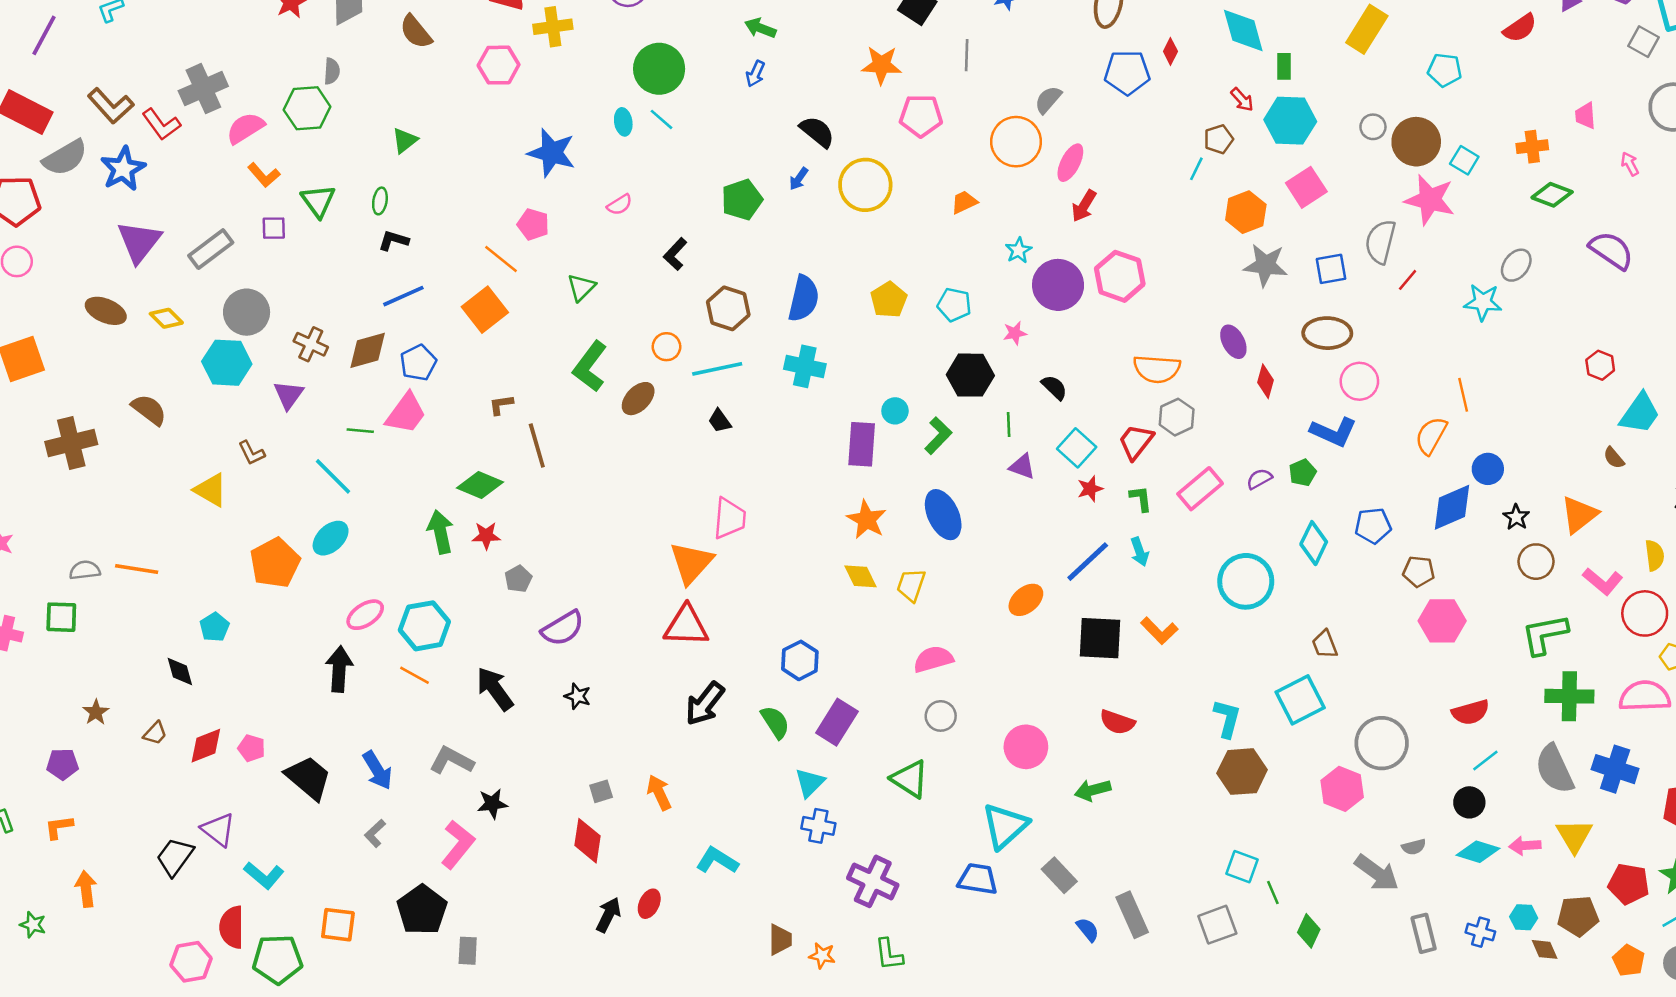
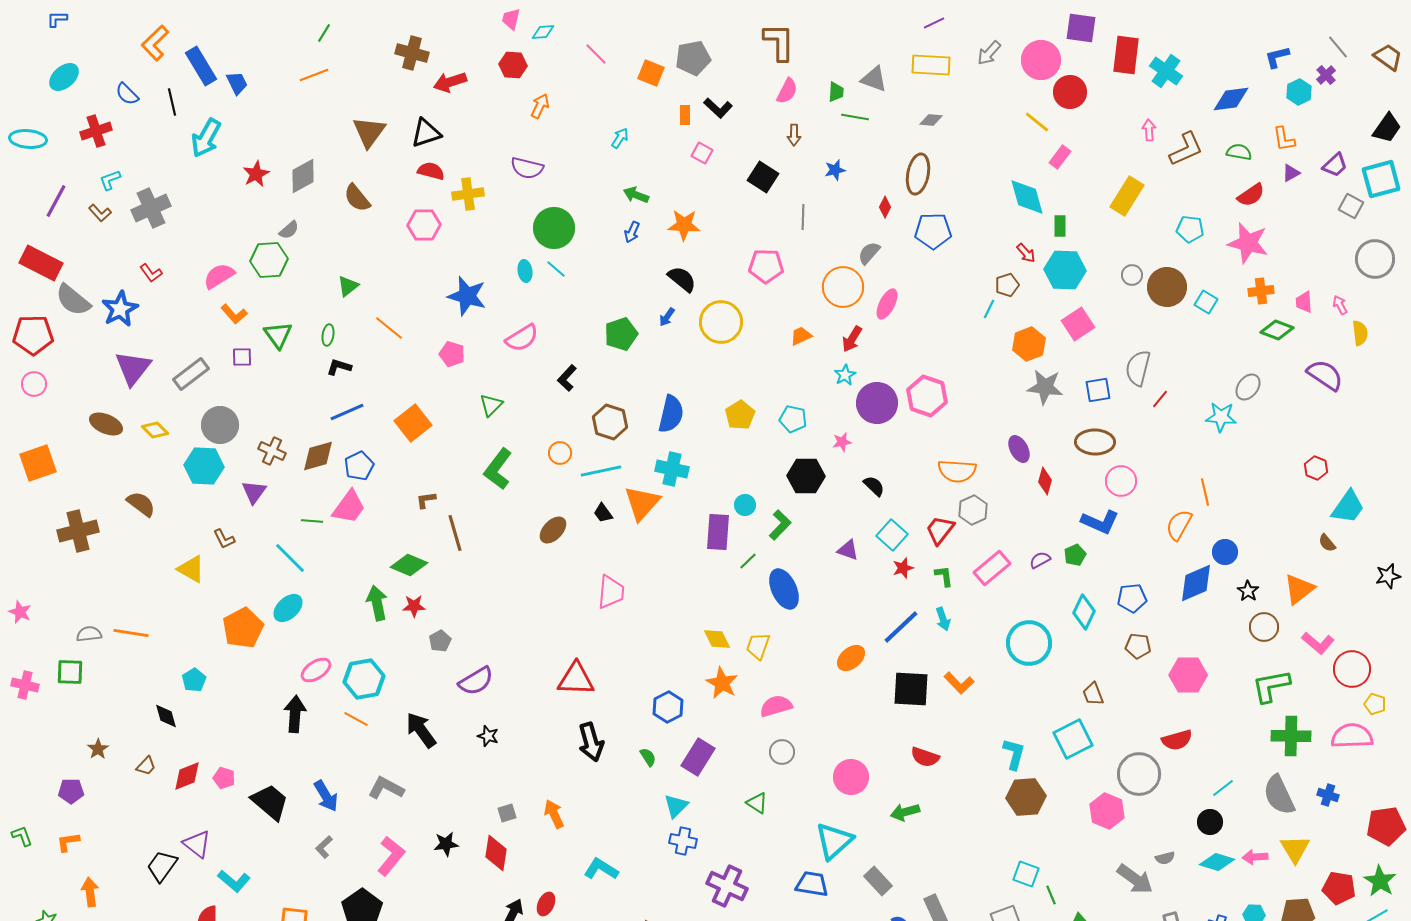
red diamond: (1170, 51) -> (885, 207), moved
orange star: (881, 65) -> (684, 225), moved
gray semicircle: (332, 71) -> (289, 230), turned 45
gray cross: (203, 89) -> (151, 208), moved
brown L-shape: (111, 106) -> (100, 213), moved, size x0.6
pink trapezoid: (1585, 116) -> (1304, 302), moved
red L-shape: (161, 124) -> (151, 273), size x0.7
gray semicircle: (65, 158) -> (73, 300), turned 69
pink star: (1430, 200) -> (1248, 243), moved
pink semicircle: (620, 205) -> (522, 338), size x1.6
red arrow: (1084, 206) -> (852, 339), moved
orange line: (501, 259) -> (389, 328), moved
brown ellipse: (638, 399) -> (553, 530), moved
green line: (1009, 424) -> (748, 561), moved, turned 48
orange star: (867, 520) -> (722, 683), moved
yellow semicircle: (1655, 555) -> (1360, 333), moved
orange triangle: (691, 563) -> (642, 503), moved
brown pentagon: (1419, 571) -> (1138, 646), moved
black arrow: (705, 704) -> (591, 742), turned -54
red semicircle: (1471, 712) -> (1177, 740), moved
green semicircle: (775, 722) -> (648, 757), size x0.7
blue cross: (1615, 769) -> (1328, 795), size x0.6
green triangle: (910, 779) -> (757, 803), size x0.7
black star: (492, 804) -> (446, 844), moved

